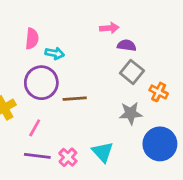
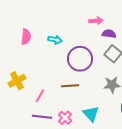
pink semicircle: (32, 39) -> (26, 37), moved
purple circle: (41, 83) -> (80, 59), moved
brown line: (75, 99) -> (70, 86), moved

